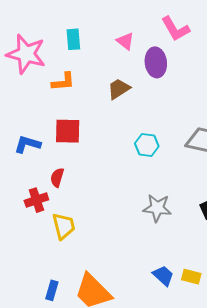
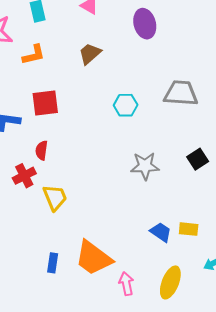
purple ellipse: (156, 62) -> (145, 24), moved

